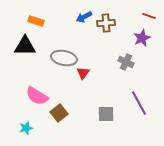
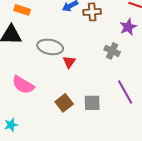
brown square: (59, 113) -> (64, 103), moved
cyan star: (26, 128) -> (11, 125), moved

